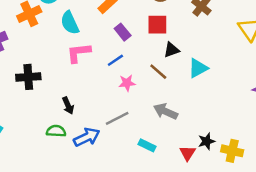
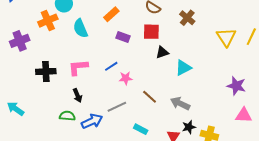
purple rectangle: (123, 32) -> (123, 37), turned -32
pink L-shape: (79, 53) -> (78, 67), moved
blue line: (115, 60) -> (111, 66), moved
brown line: (158, 72) -> (150, 97), moved
gray arrow: (166, 111) -> (180, 104), moved

